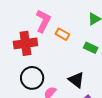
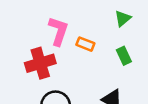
green rectangle: (91, 48) -> (124, 56), turned 48

